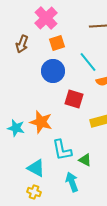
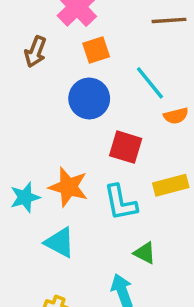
cyan star: (16, 128) -> (25, 197), turned -30
cyan L-shape: (62, 150) -> (120, 203), moved
cyan triangle: (36, 168) -> (60, 242), moved

